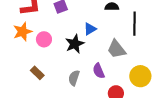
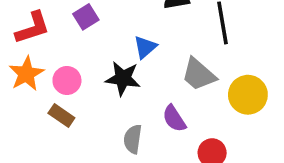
black star: (75, 44) -> (123, 78), turned -30
brown rectangle: (37, 73) -> (61, 115), moved
yellow circle: (140, 76) -> (248, 95), moved

